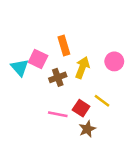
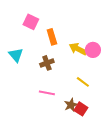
pink square: (38, 59) -> (31, 22), moved
yellow arrow: (82, 68) -> (78, 49), moved, turned -84
red square: (81, 108) -> (81, 109), moved

